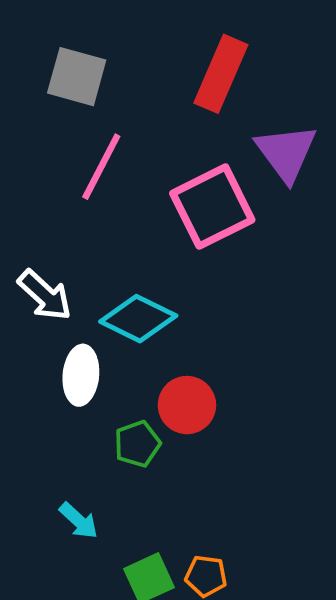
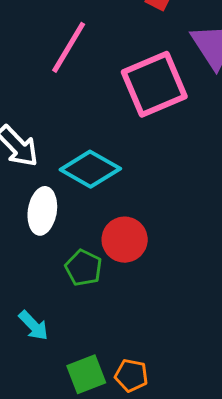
green pentagon: (137, 444) -> (84, 268), turned -30

